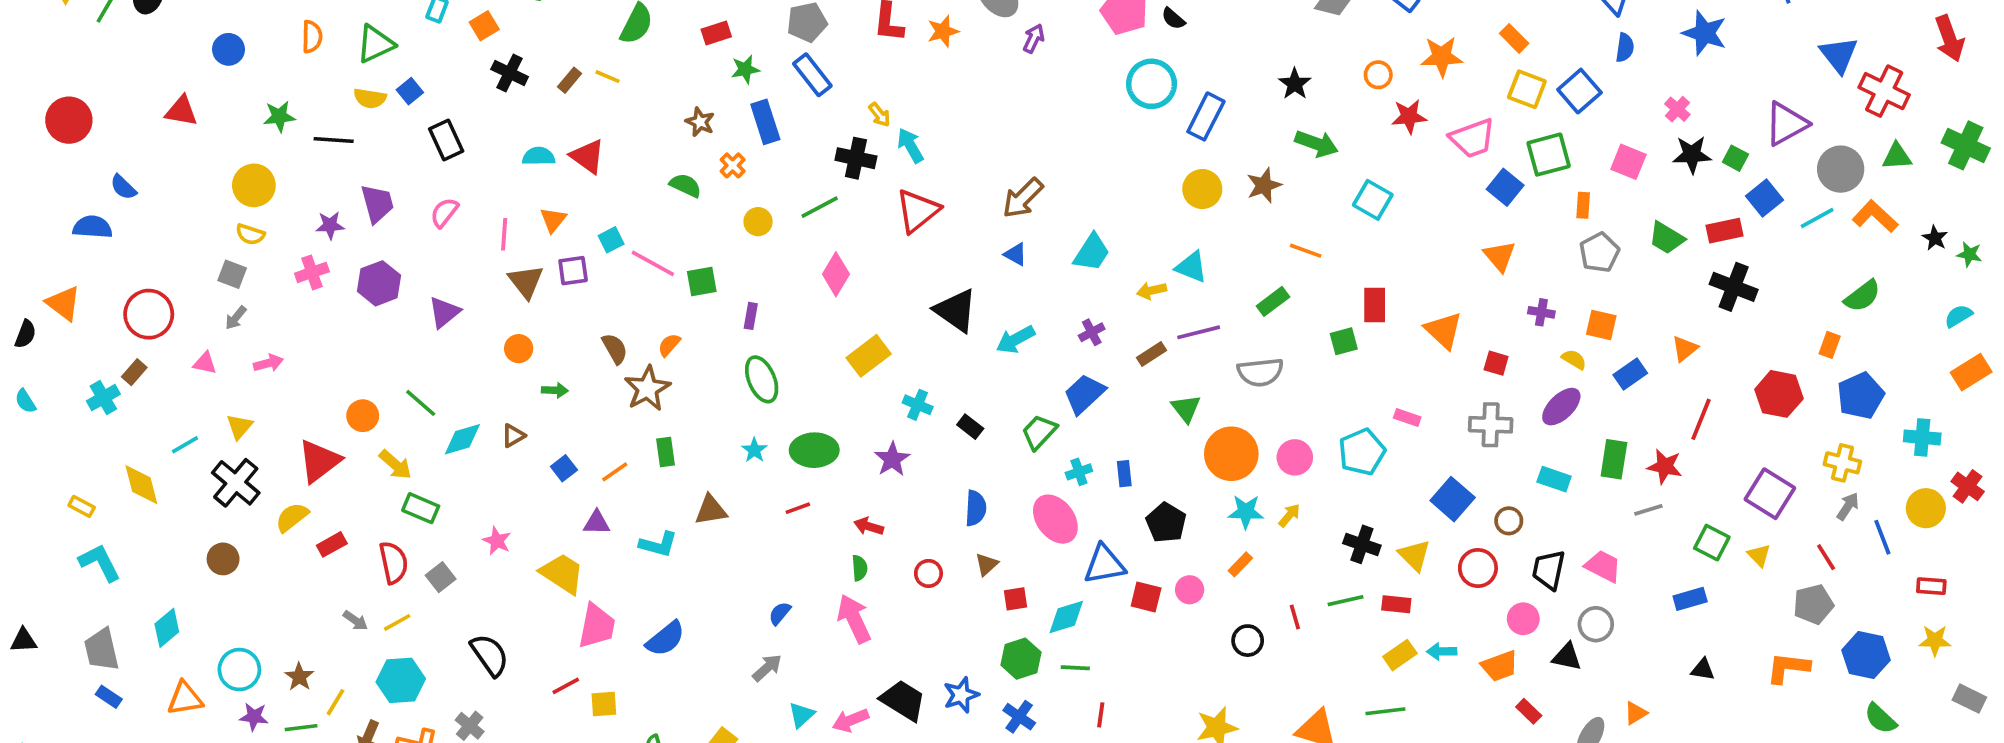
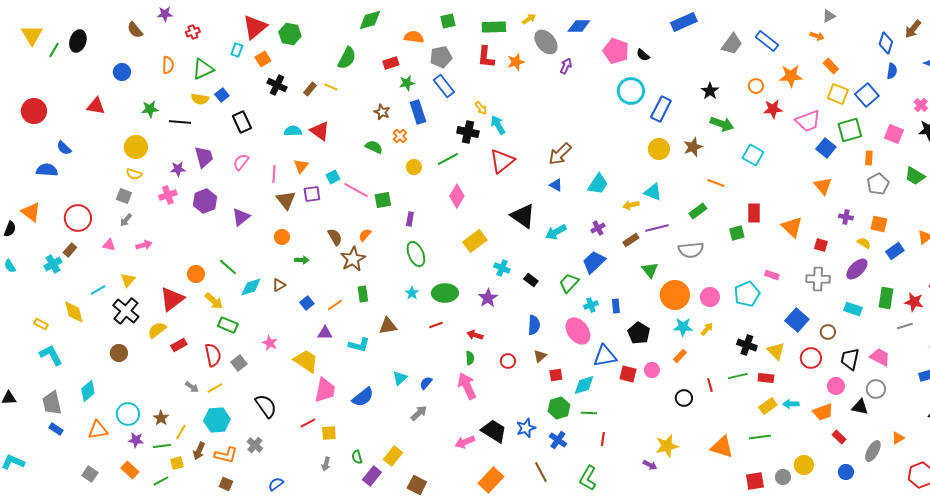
cyan triangle: (802, 715) -> (400, 378), moved

